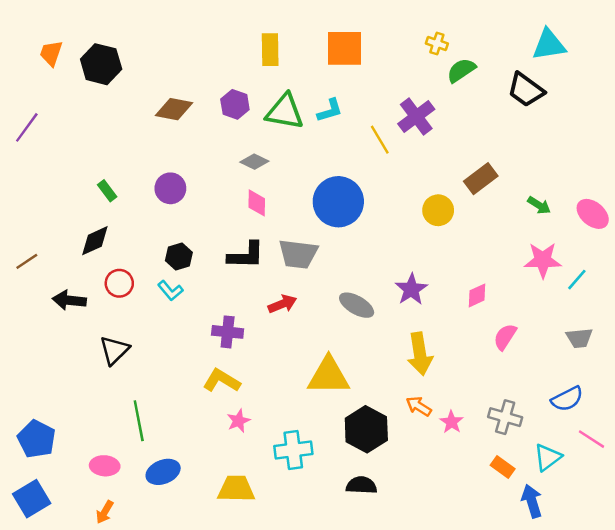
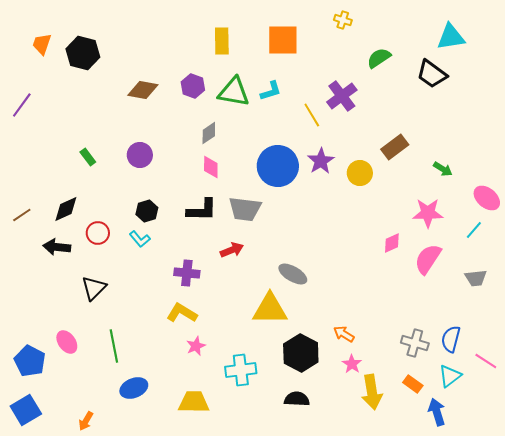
yellow cross: (437, 44) -> (343, 20), moved
gray diamond: (254, 162) -> (209, 133), turned -60
pink ellipse: (593, 214) -> (487, 198), moved
black diamond: (95, 241) -> (66, 209), moved
pink star: (543, 260) -> (428, 213), moved
purple star: (411, 289) -> (321, 161), moved
gray ellipse: (357, 305) -> (293, 274), moved
pink semicircle: (505, 337) -> (428, 259), moved, size x1.4
yellow arrow: (420, 354) -> (372, 392), moved
blue semicircle: (567, 399) -> (451, 339), moved, turned 132
pink star: (452, 422) -> (352, 364), moved
pink ellipse: (105, 466) -> (67, 342), moved, turned 50

